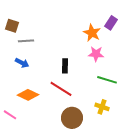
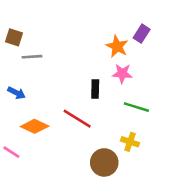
blue arrow: (22, 63) -> (17, 93), moved
black rectangle: (65, 66) -> (95, 89), moved
brown circle: (72, 118) -> (104, 162), moved

